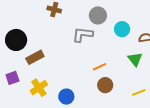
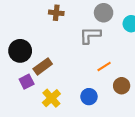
orange line: (99, 67) -> (104, 66), moved
purple square: (12, 78) -> (27, 82), moved
blue circle: (66, 97) -> (89, 97), moved

